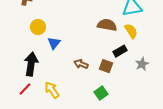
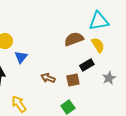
brown semicircle: (107, 25) -> (74, 39), turned -30
brown square: (106, 66) -> (73, 80), turned -32

